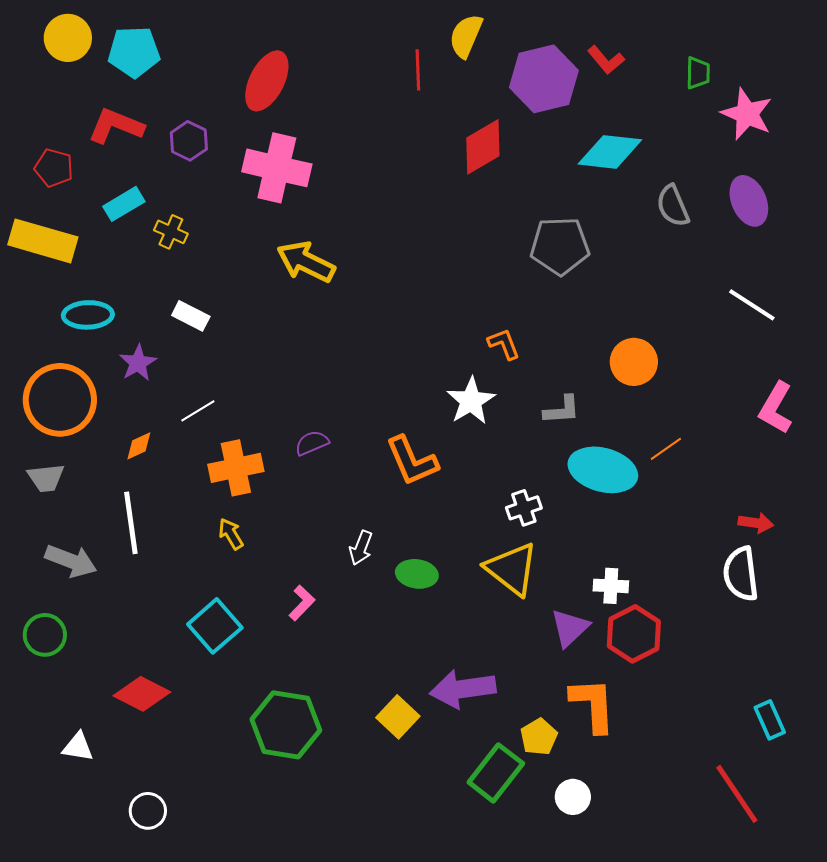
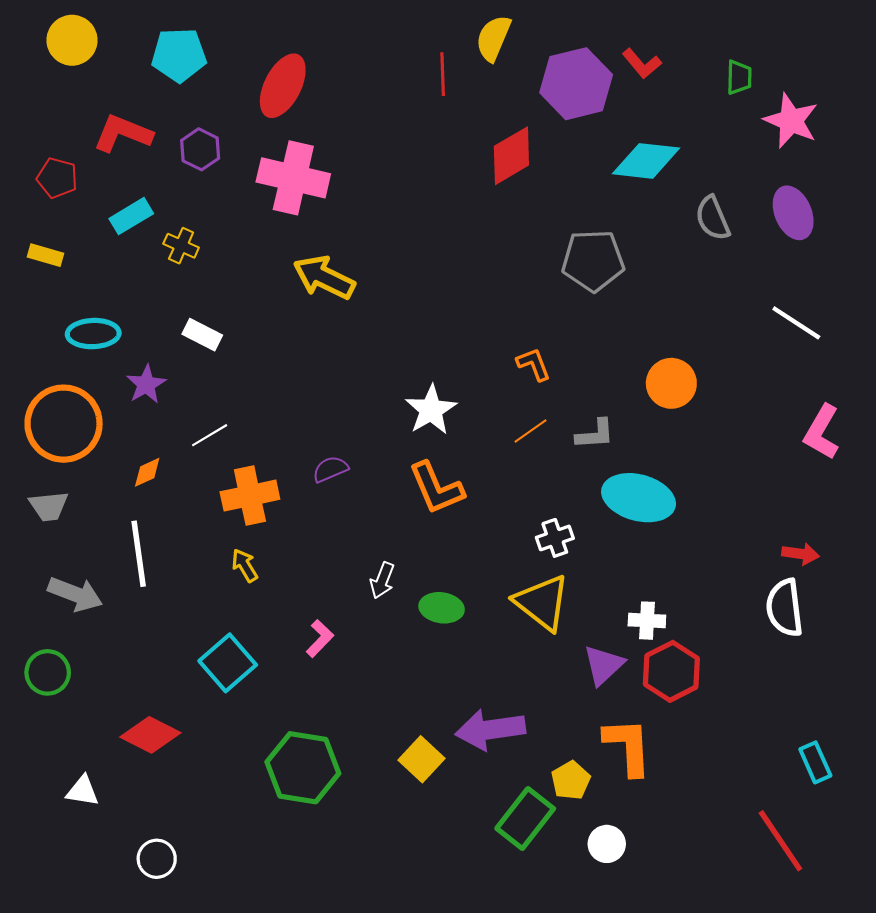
cyan pentagon: (134, 52) -> (179, 55), moved
yellow rectangle: (43, 241) -> (46, 255), size x0.5
white star: (471, 401) -> (431, 410), moved
orange line: (666, 449) -> (531, 431), moved

